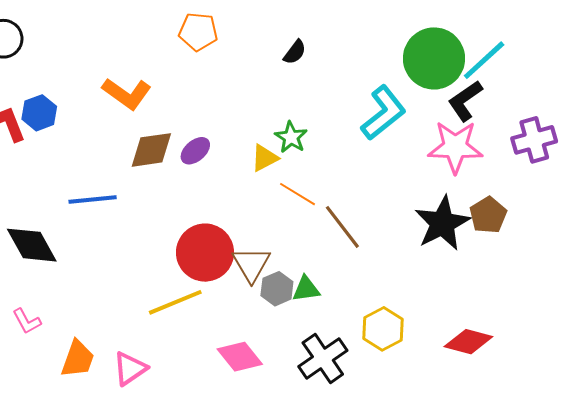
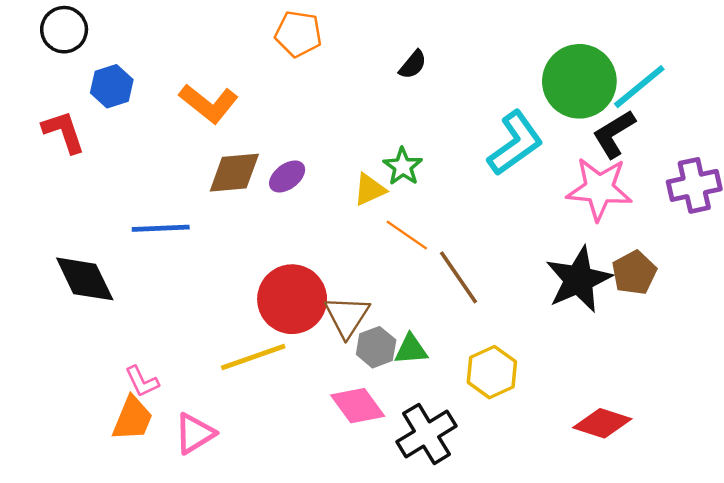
blue hexagon: (39, 113) -> (112, 86), moved
pink L-shape: (27, 321) -> (142, 382), moved
yellow hexagon: (383, 329) -> (492, 372), moved
pink diamond: (240, 357) -> (358, 406), moved

